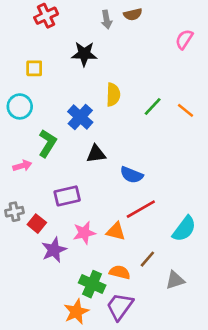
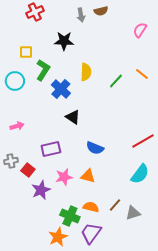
orange line: (186, 110) -> (142, 74), moved
green L-shape: (47, 143) -> (43, 70), moved
black triangle: (96, 154) -> (73, 117), turned 42
blue semicircle: (132, 175) -> (95, 148), moved
red line: (141, 209) -> (143, 141), moved
brown line: (147, 259) -> (115, 205), moved

